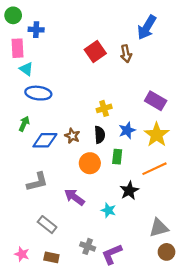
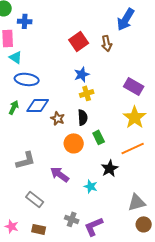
blue star: (127, 130) -> (82, 74), moved
blue diamond: (45, 140) -> (38, 105), moved
green rectangle: (117, 157) -> (99, 137), turned -32

